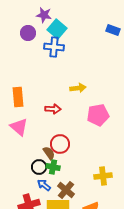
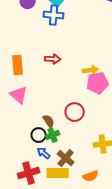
yellow arrow: (78, 88) -> (91, 70), moved
red arrow: (53, 109) -> (53, 59), moved
red circle: (60, 144) -> (75, 112), moved
green cross: (53, 167) -> (53, 135), turned -32

